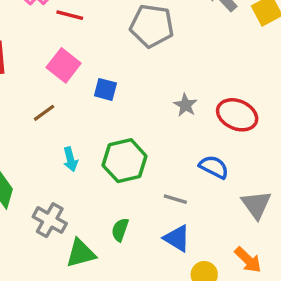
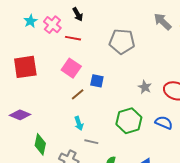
brown line: (44, 113) -> (78, 94), moved
green hexagon: (125, 161) -> (129, 121), moved
gray line: (175, 199) -> (91, 142), moved

